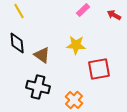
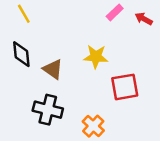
pink rectangle: (83, 10) -> (115, 12), moved

